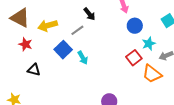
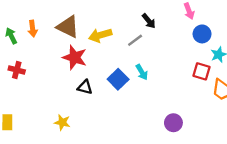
red star: (25, 44) -> (75, 57), size x1.5
blue square: (63, 50) -> (118, 79), moved
red square: (134, 58) -> (201, 71), turned -35

